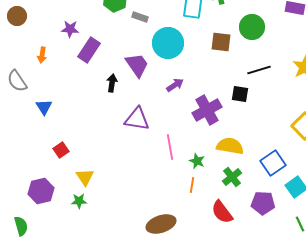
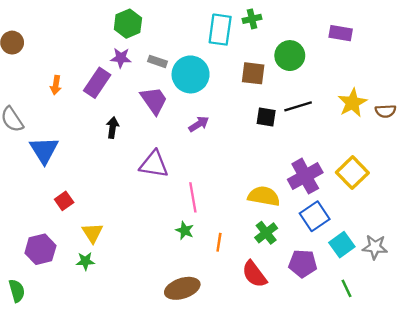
gray rectangle: (140, 17) -> (157, 61), moved
purple star: (70, 29) -> (121, 58), moved
orange arrow: (42, 55) -> (56, 85), moved
black arrow: (112, 83) -> (113, 128), moved
black square: (240, 94) -> (266, 117), moved
blue triangle: (44, 107) -> (44, 150), size x1.5
purple cross: (207, 110) -> (305, 176), moved
green star: (197, 161) -> (185, 230), moved

